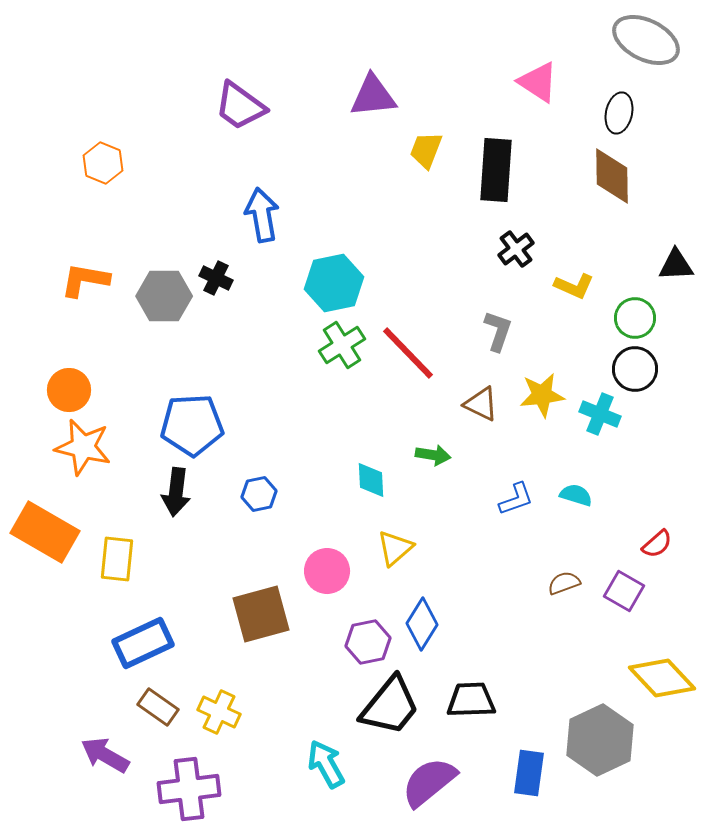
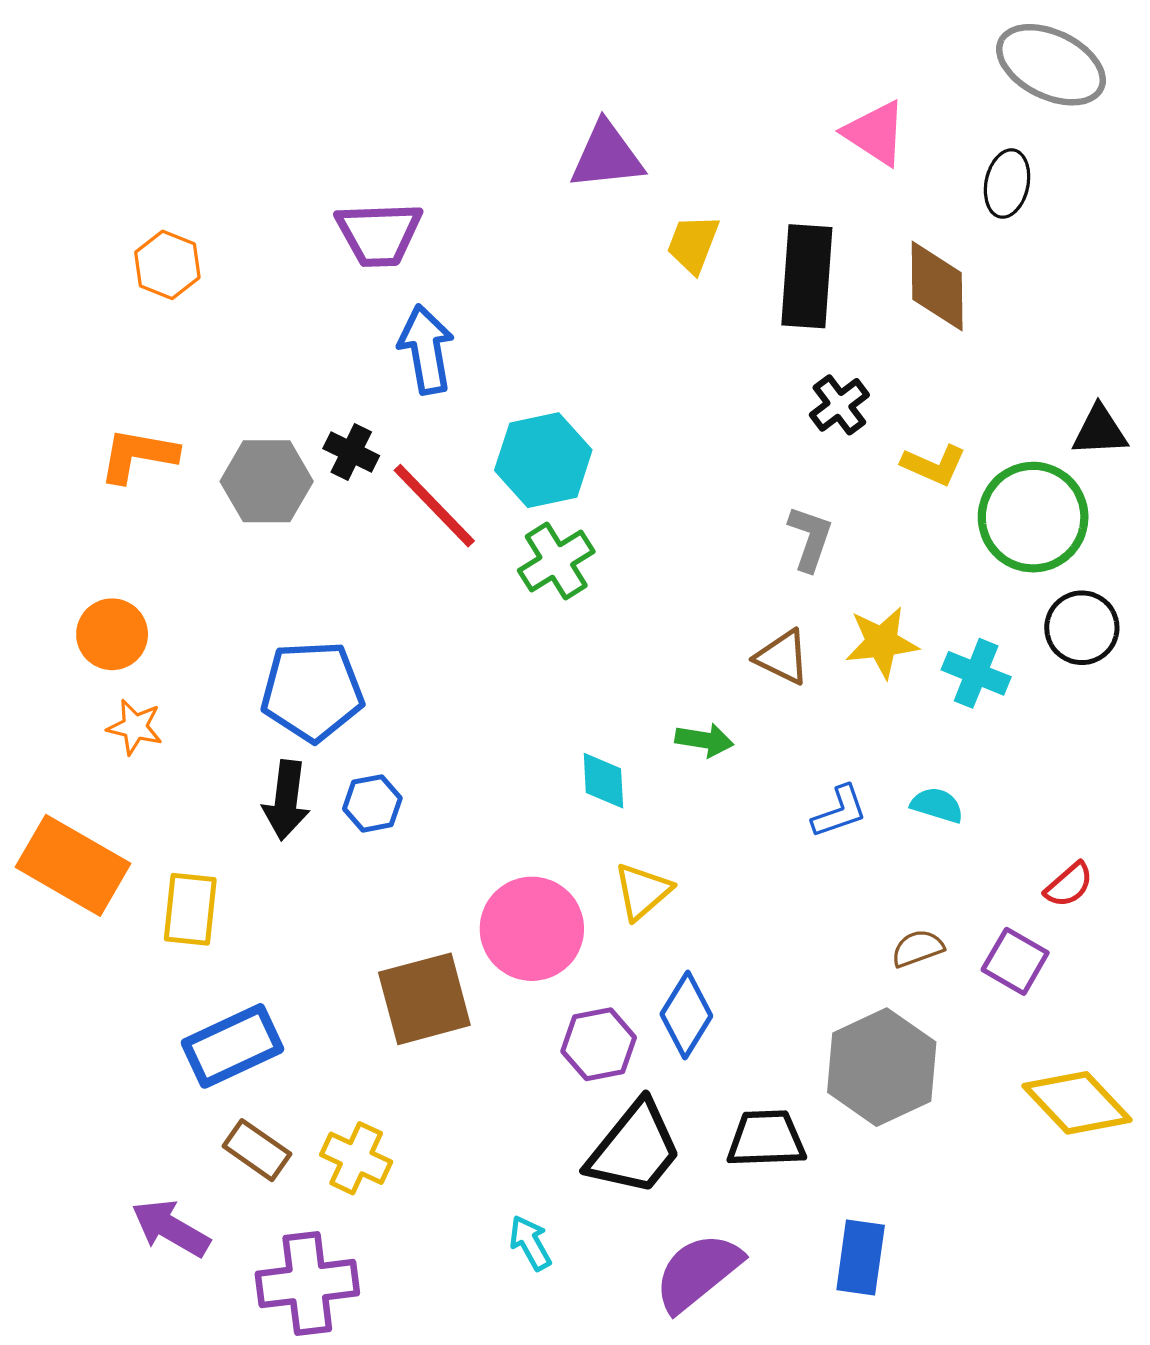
purple trapezoid: (240, 106) -> (379, 234), moved, turned -38
brown diamond: (612, 176) -> (937, 286), moved
green circle: (635, 318) -> (1033, 517), size x1.6
red line: (408, 353) -> (434, 506), moved
black circle: (635, 369) -> (1082, 628), moved
orange star: (83, 447) -> (135, 727), size x0.6
blue hexagon: (259, 494) -> (372, 803), moved
pink circle: (327, 571) -> (532, 929), size x1.4
gray hexagon: (600, 740) -> (882, 1067), moved
cyan arrow: (326, 764) -> (530, 1243), size x0.7

